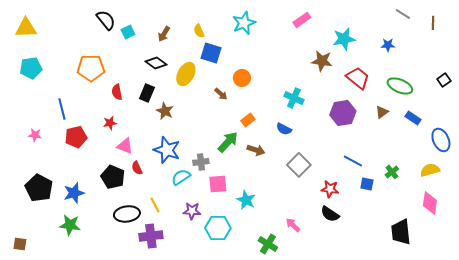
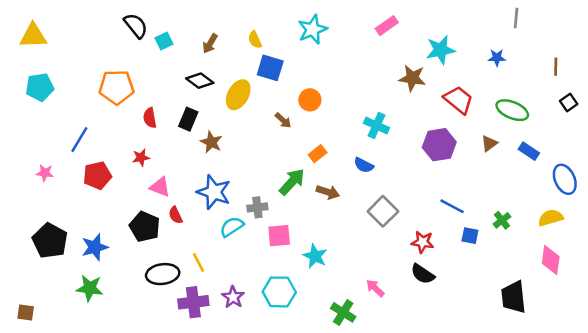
gray line: (403, 14) -> (516, 18), turned 63
brown line: (433, 23) -> (556, 67), moved
blue line: (62, 109) -> (79, 140), turned 45
purple star: (192, 211) -> (233, 297), moved, turned 30

